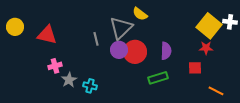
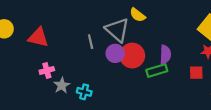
gray triangle: (121, 28) -> (117, 30), turned -35
green rectangle: (158, 78) -> (157, 70), moved

